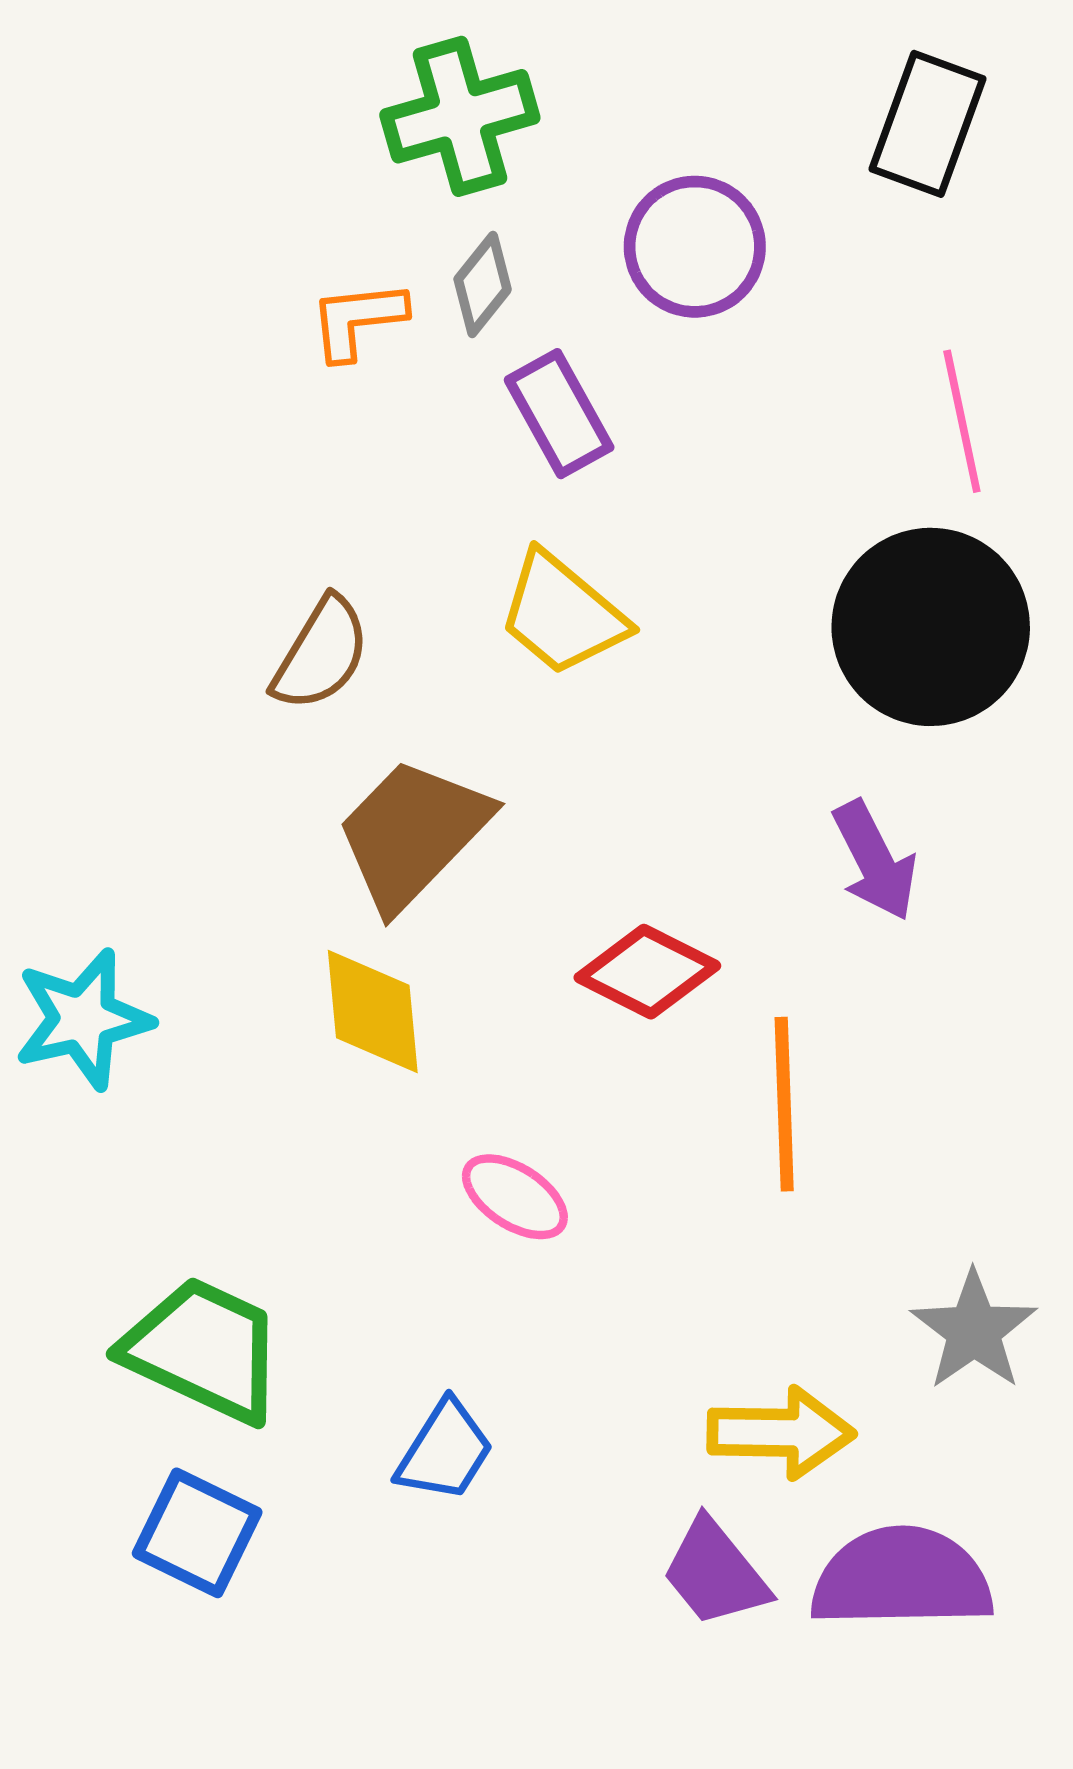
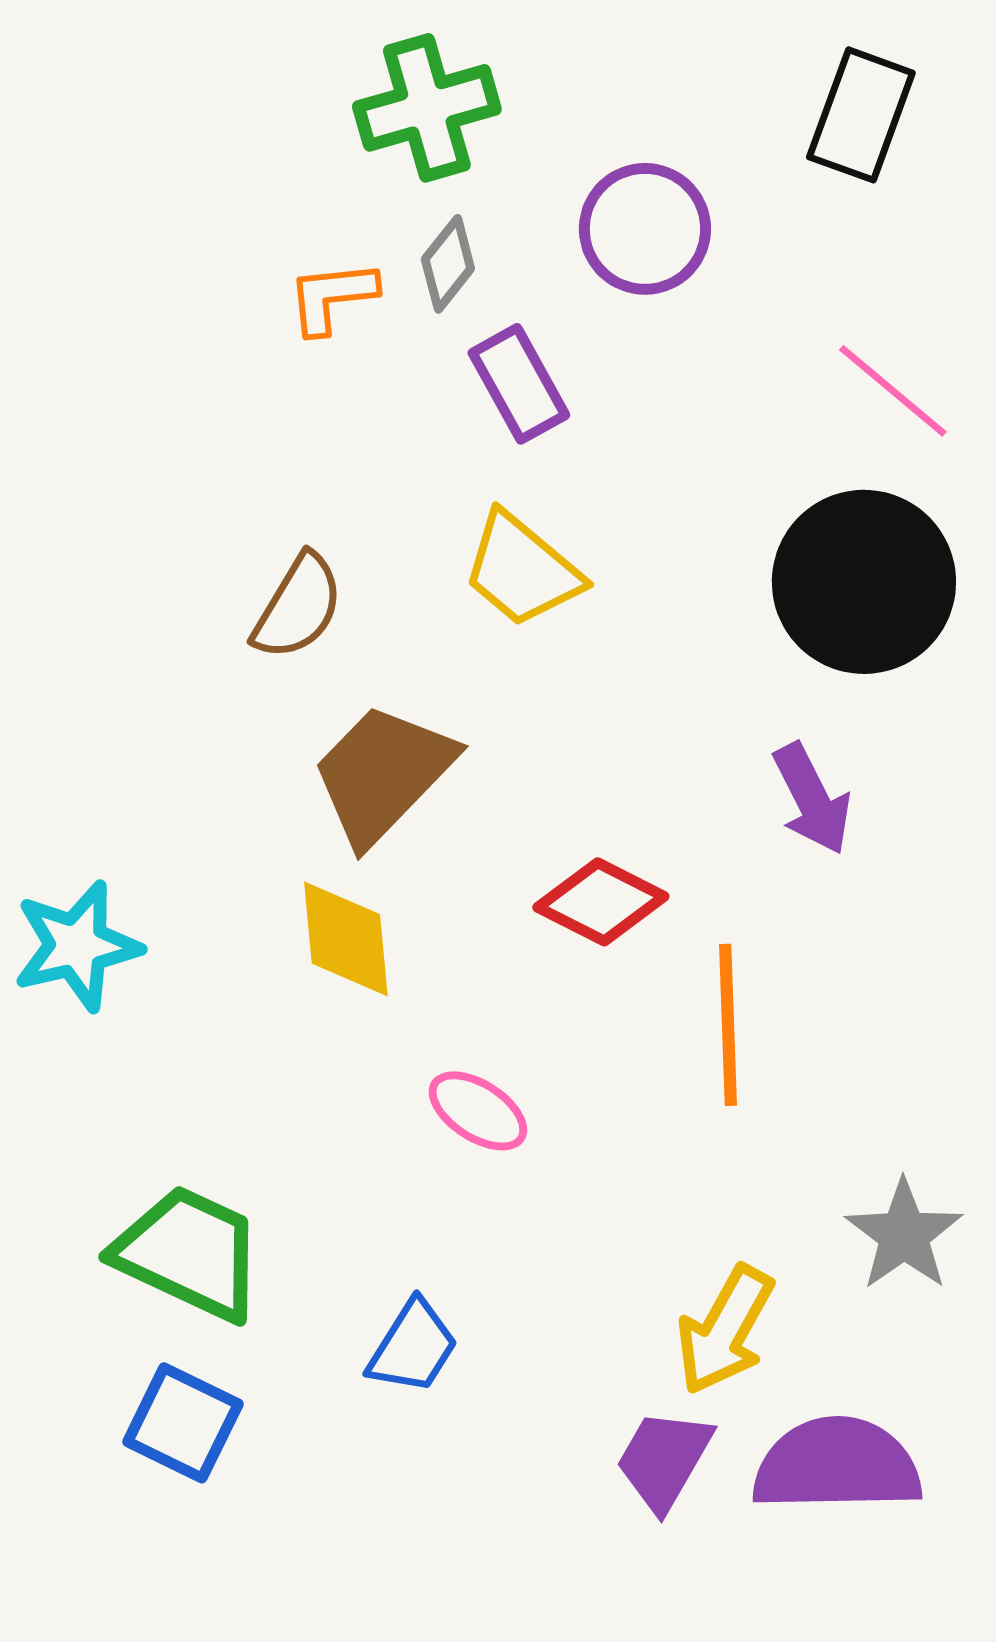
pink line: (962, 421) -> (893, 391), turned -38
yellow arrow: (781, 1433) -> (725, 1330), turned 118
purple trapezoid: (715, 1573) -> (664, 1460), turned 69

